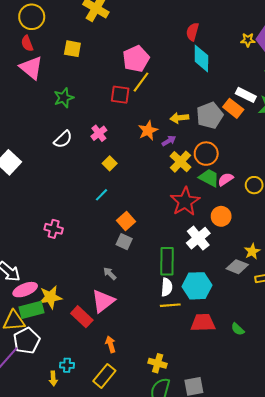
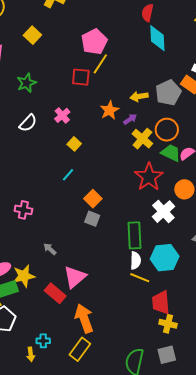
yellow square: (72, 49) -> (32, 35), turned 36
gray arrow: (110, 274) -> (50, 249), moved
yellow line: (170, 305) -> (140, 278), turned 30
red trapezoid: (203, 323) -> (161, 303), moved, turned -90
orange arrow: (110, 344) -> (84, 318), size x1.8
yellow cross: (158, 363) -> (168, 324), moved

